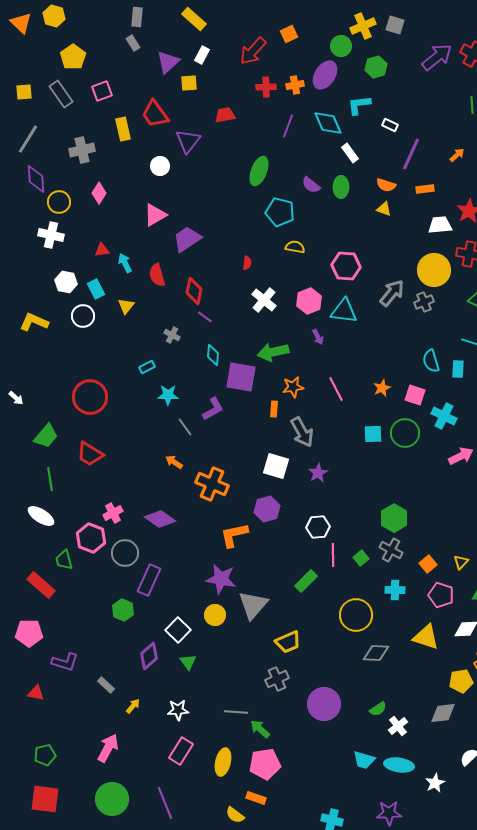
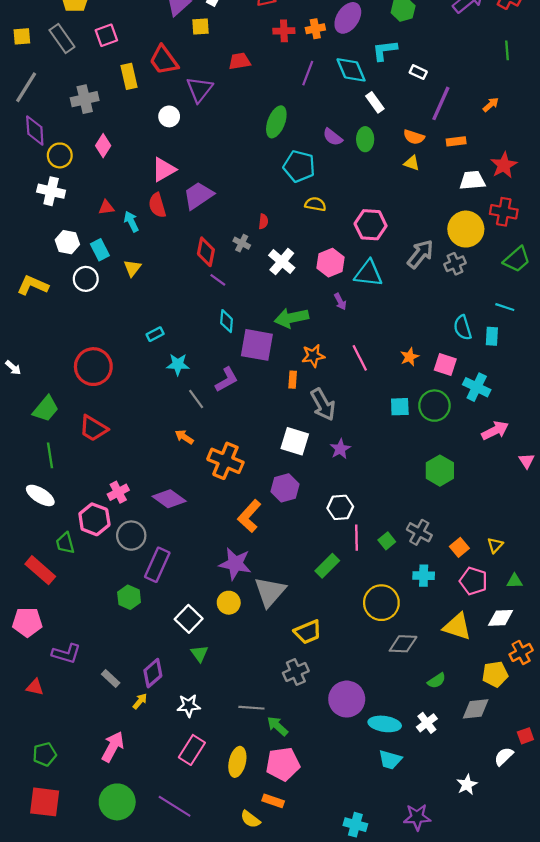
red semicircle: (157, 275) -> (157, 205), moved
gray cross: (172, 335) -> (242, 243), moved
green hexagon: (394, 518) -> (440, 471), moved
orange L-shape: (234, 535) -> (249, 516), turned -36
purple diamond: (149, 656) -> (153, 673), moved
green semicircle: (378, 709) -> (437, 681), moved
cyan ellipse: (399, 765) -> (385, 724), moved
purple line: (165, 803) -> (175, 806), turned -36

